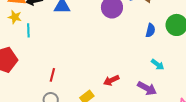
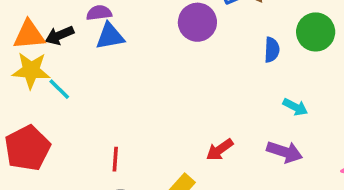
yellow star: (15, 17) -> (31, 70), size x1.5
cyan line: (28, 30) -> (59, 89), turned -32

